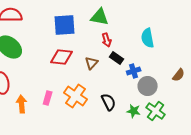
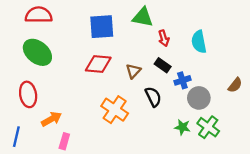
red arrow: (107, 40) -> (164, 38), moved
pink rectangle: (48, 98) -> (64, 141), moved
black semicircle: (109, 102) -> (153, 97), moved
orange arrow: (22, 104) -> (51, 119), turned 66

